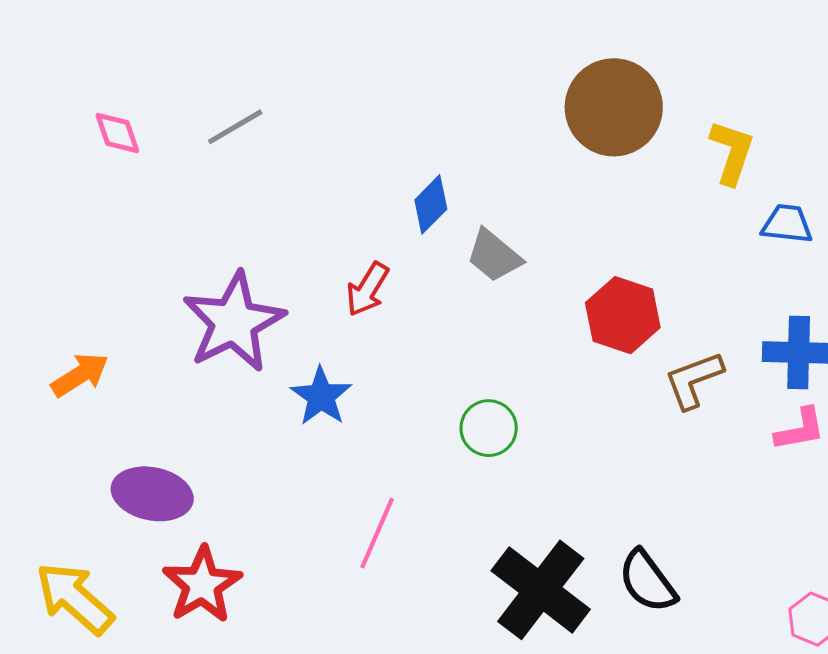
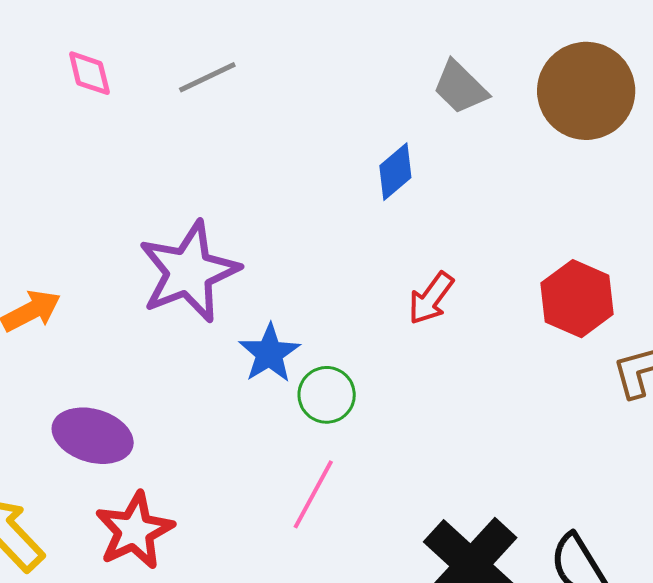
gray trapezoid: (494, 256) -> (460, 87), moved
red arrow: (367, 289) -> (431, 298), moved
green circle: (489, 428) -> (327, 395), moved

